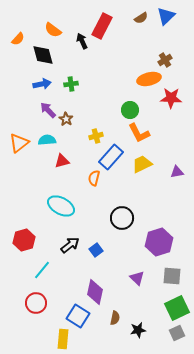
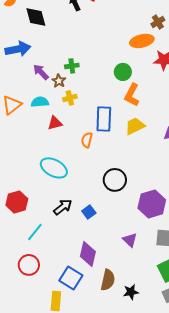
blue arrow: (42, 84) -> (18, 49), moved, size x1.4
green cross: (71, 84) -> (72, 66), moved
orange L-shape: (139, 133) -> (132, 95), turned 55
yellow cross: (96, 136) -> (70, 98), moved
blue rectangle: (111, 157) -> (104, 119), turned -40
brown semicircle: (115, 318) -> (108, 280), size x1.5

